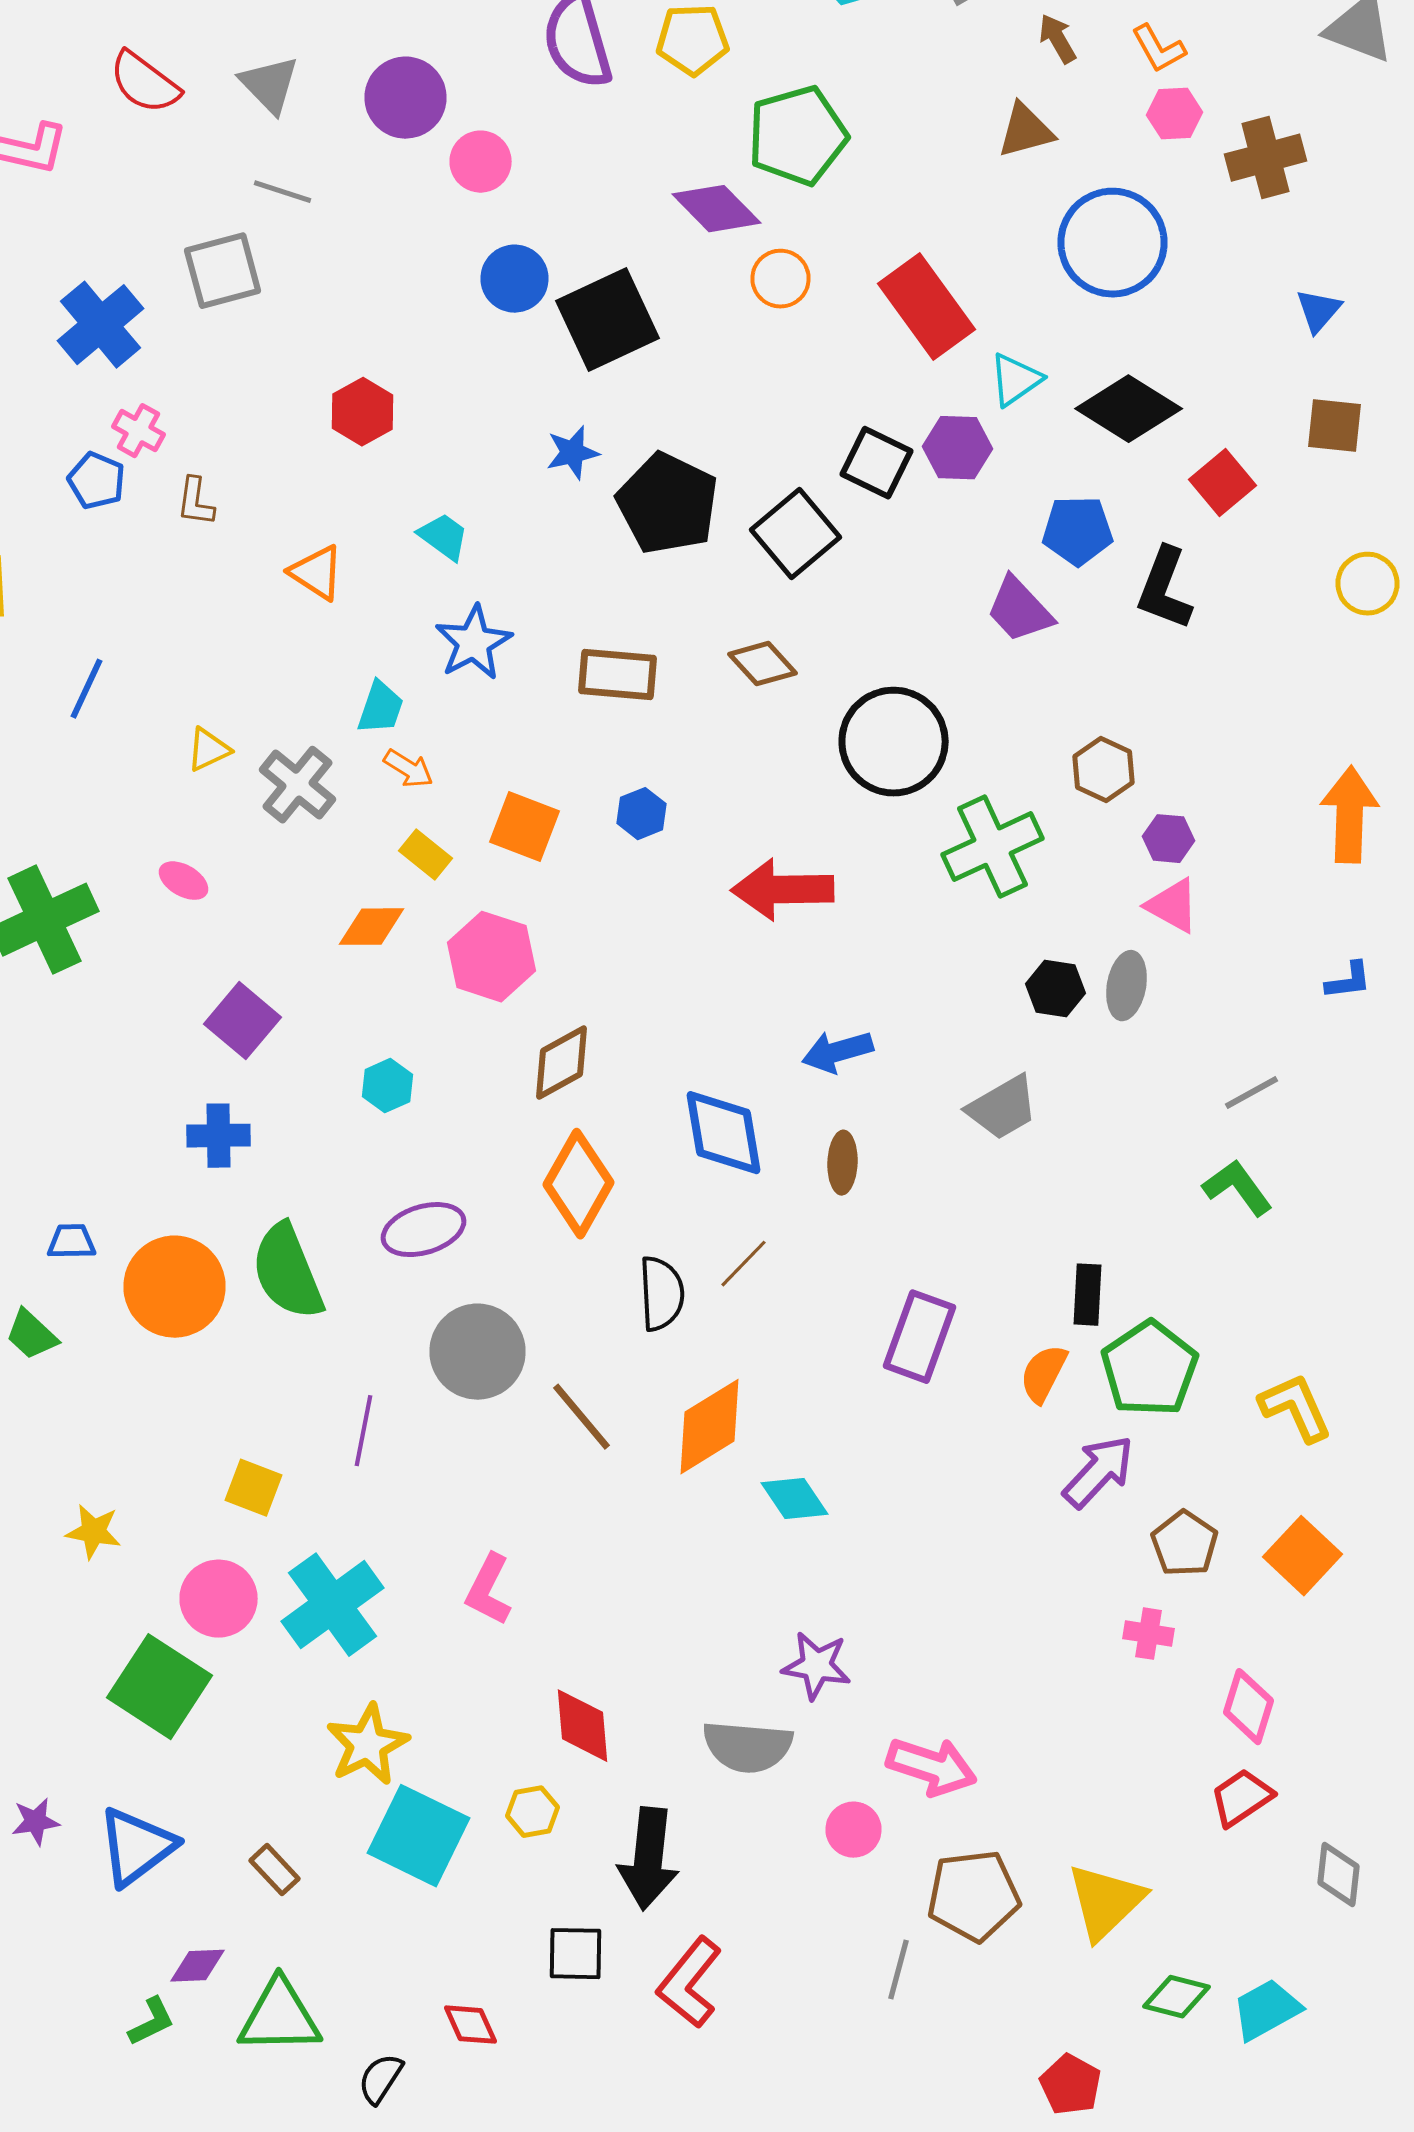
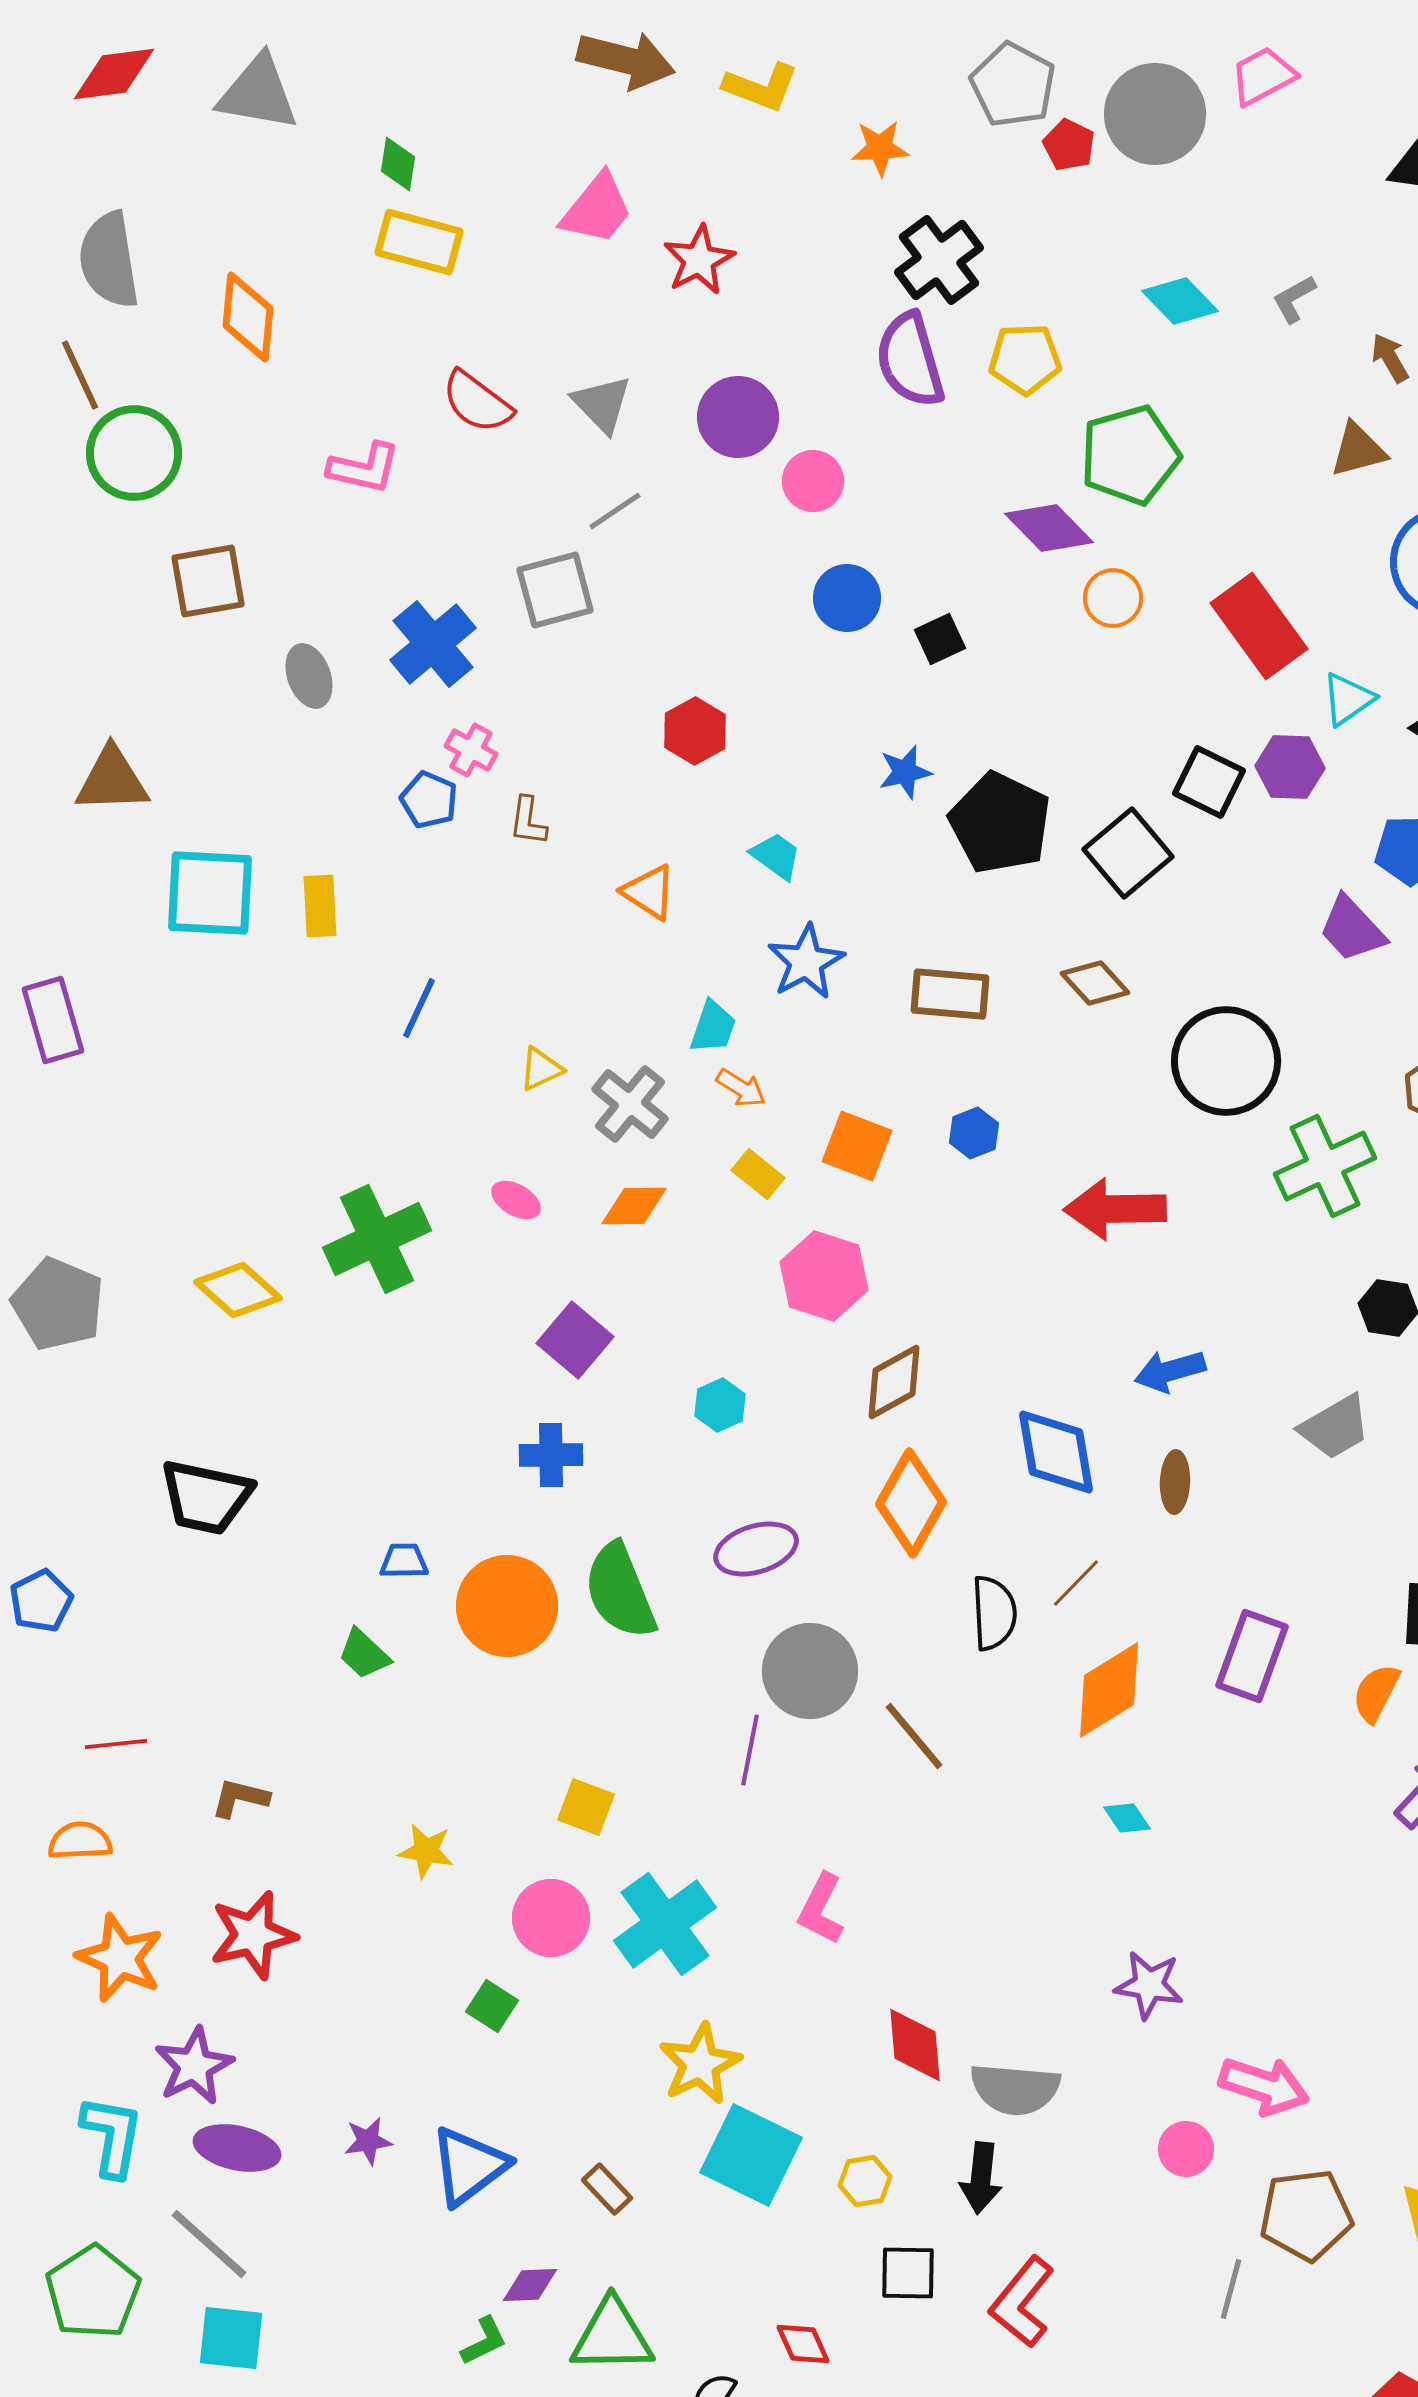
gray line: (282, 192) -> (615, 511), turned -52
black square: (608, 320) -> (940, 639), size x0.5
orange diamond: (372, 927) -> (634, 1206), moved
orange diamond: (710, 1427) -> (1109, 1690), moved
purple line: (364, 1431) -> (750, 1750), moved
cyan diamond: (794, 1499) -> (1127, 1818), size x0.7
green square: (160, 1687) -> (492, 2006), size x0.5
gray semicircle: (748, 1747) -> (1015, 2089), moved
yellow hexagon: (532, 1812) -> (865, 2181), moved
black arrow: (648, 1859) -> (981, 2178), size x0.7

